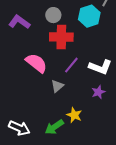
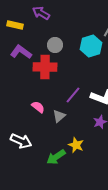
red cross: (61, 37) -> (45, 67), moved
pink semicircle: (36, 63) -> (38, 107), moved, size x0.6
white arrow: (19, 128) -> (21, 141), moved

